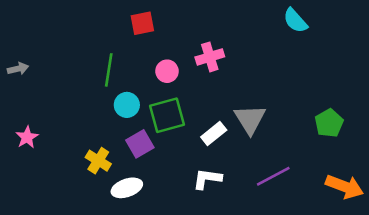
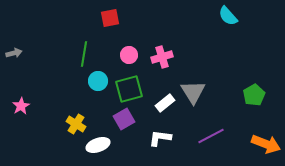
pink cross: (210, 57) -> (162, 57), moved
purple square: (140, 144) -> (124, 119), moved

